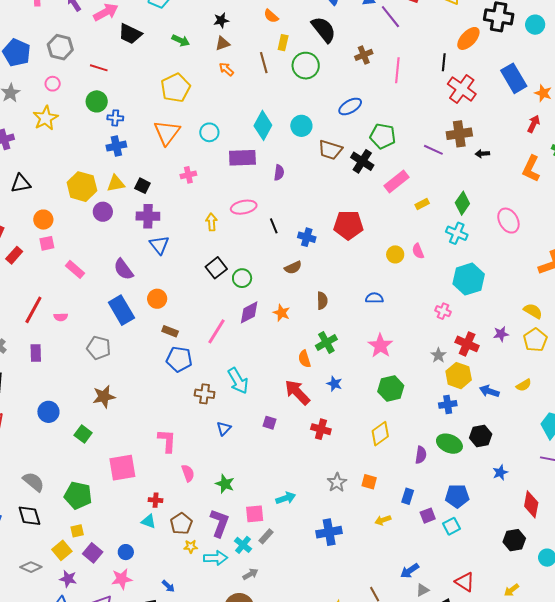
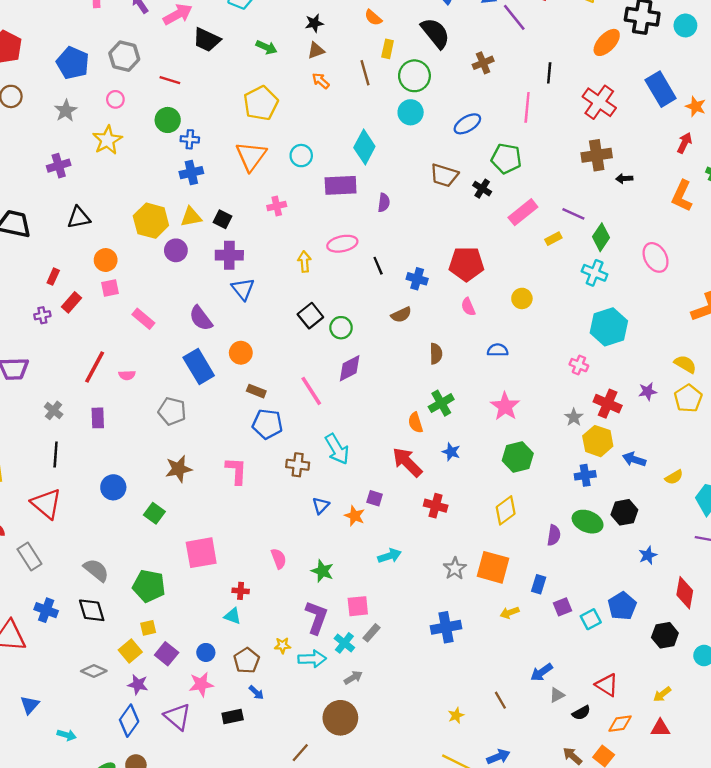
black line: (444, 62) -> (549, 73), moved
pink line: (397, 70) -> (527, 107), moved
cyan circle: (301, 126) -> (411, 112), moved
purple line: (433, 150) -> (573, 214), moved
black cross: (362, 161) -> (482, 189), size x0.7
pink semicircle: (418, 251) -> (468, 307), moved
orange star: (282, 313) -> (355, 516), moved
pink line: (217, 331) -> (311, 391), turned -64
yellow semicircle: (524, 385) -> (674, 477), moved
pink L-shape: (167, 441) -> (236, 471), moved
orange square: (369, 482) -> (493, 567), size x1.8
blue pentagon: (457, 496) -> (622, 606), moved, turned -30
cyan arrow: (286, 498) -> (389, 556), moved
brown pentagon: (181, 524) -> (247, 661), moved

